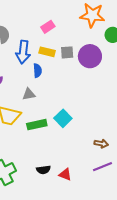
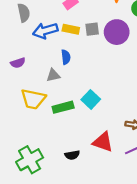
blue arrow: (23, 52) -> (45, 31), turned 70
blue semicircle: (37, 71) -> (66, 57), moved
red triangle: (65, 174) -> (103, 142), moved, size x1.5

